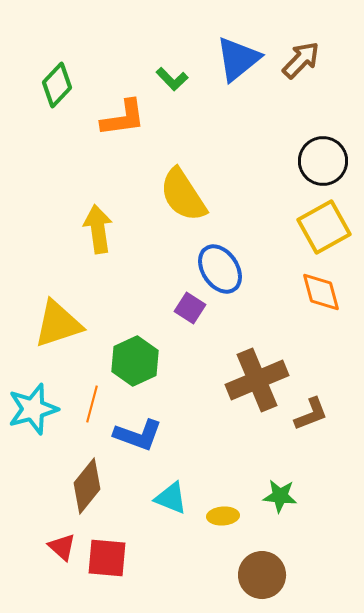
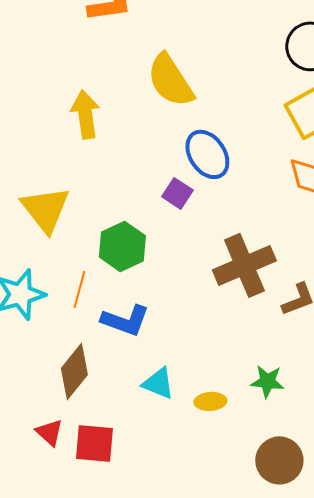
yellow triangle: (58, 324) -> (45, 209), turned -50
brown circle: (262, 575) -> (279, 460), moved

